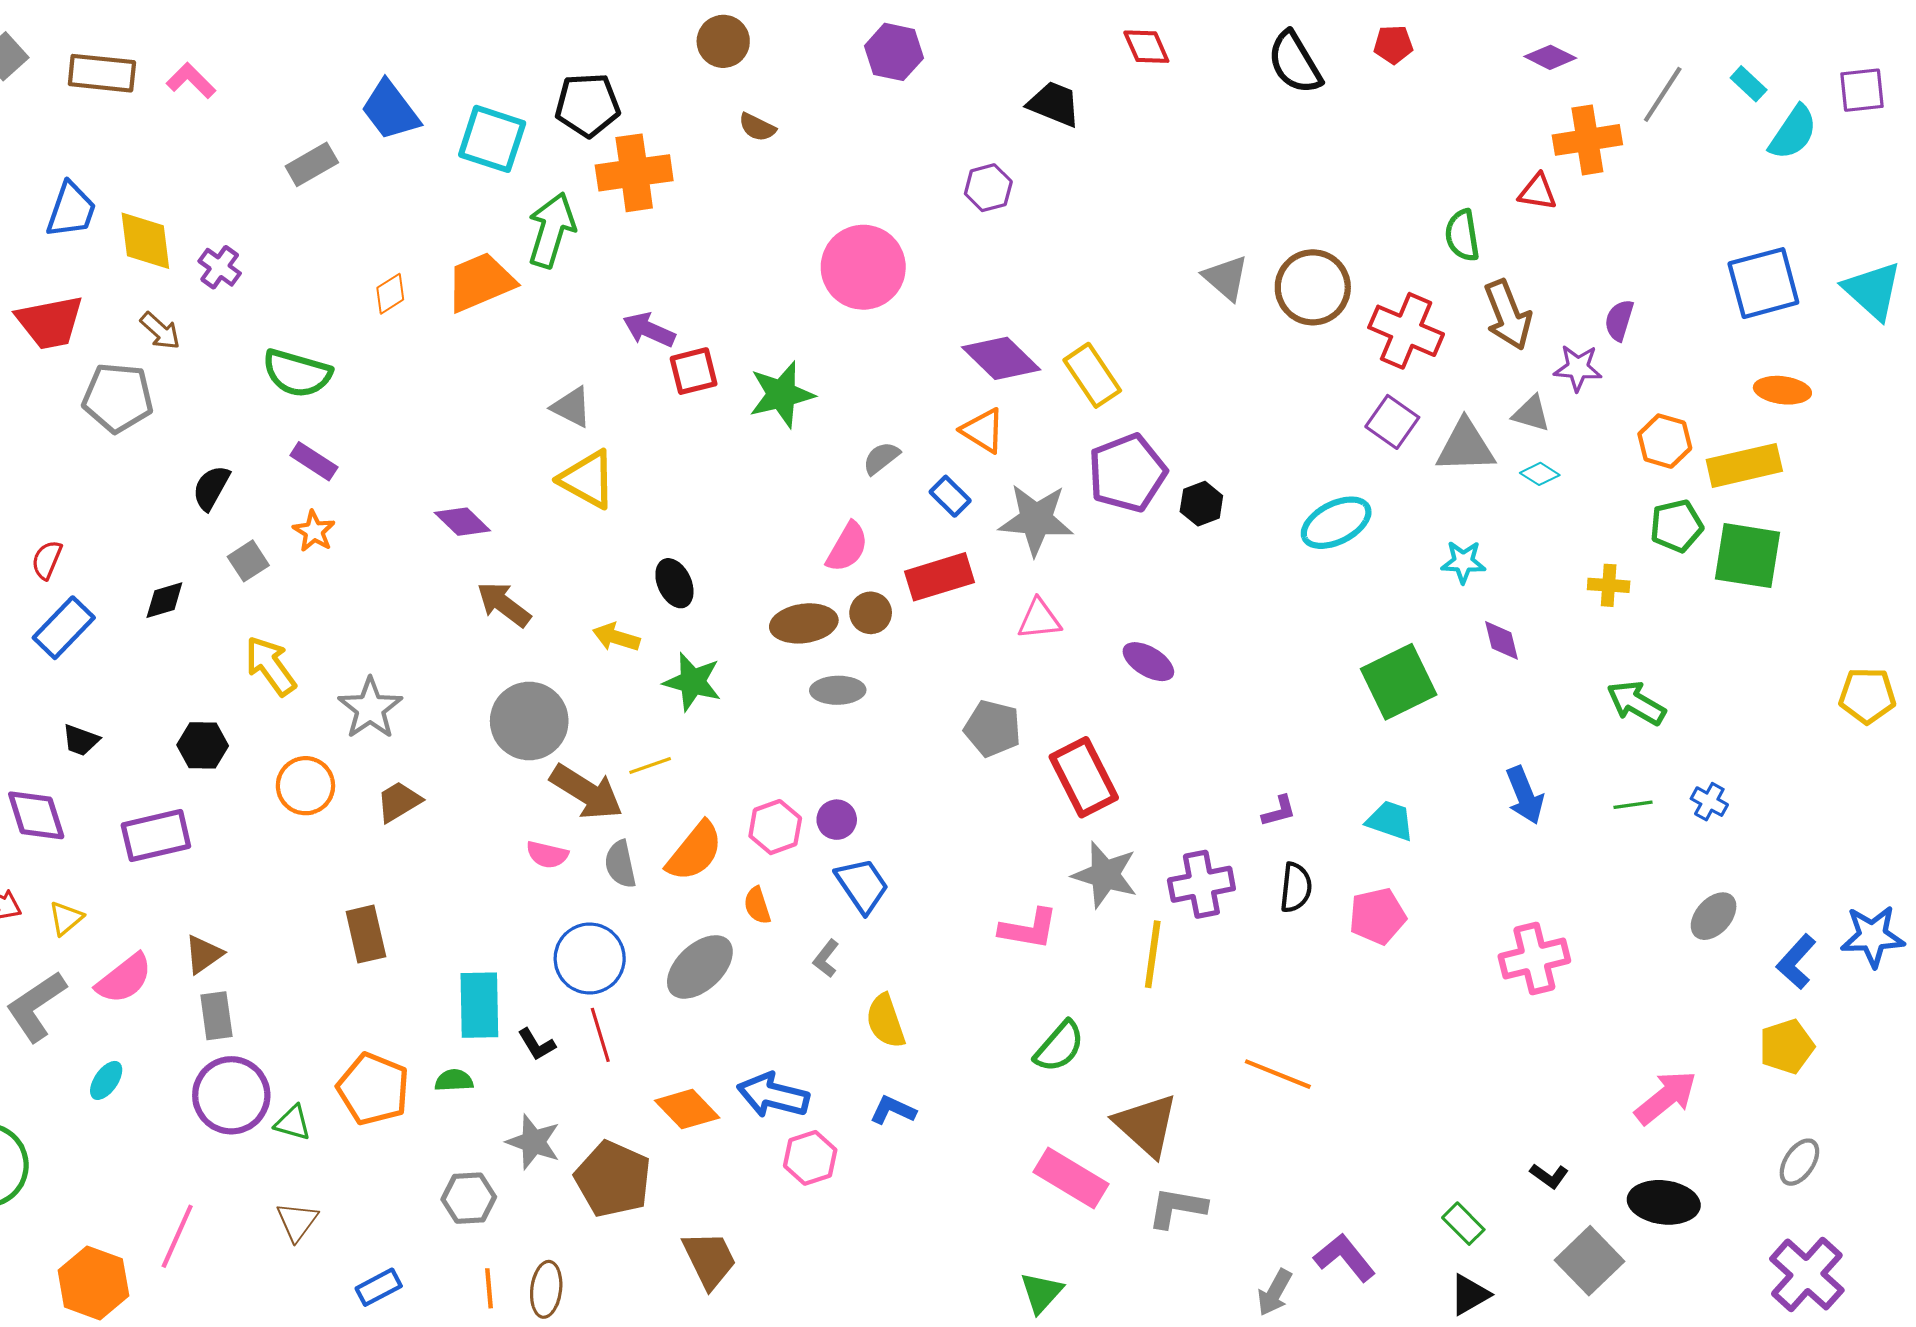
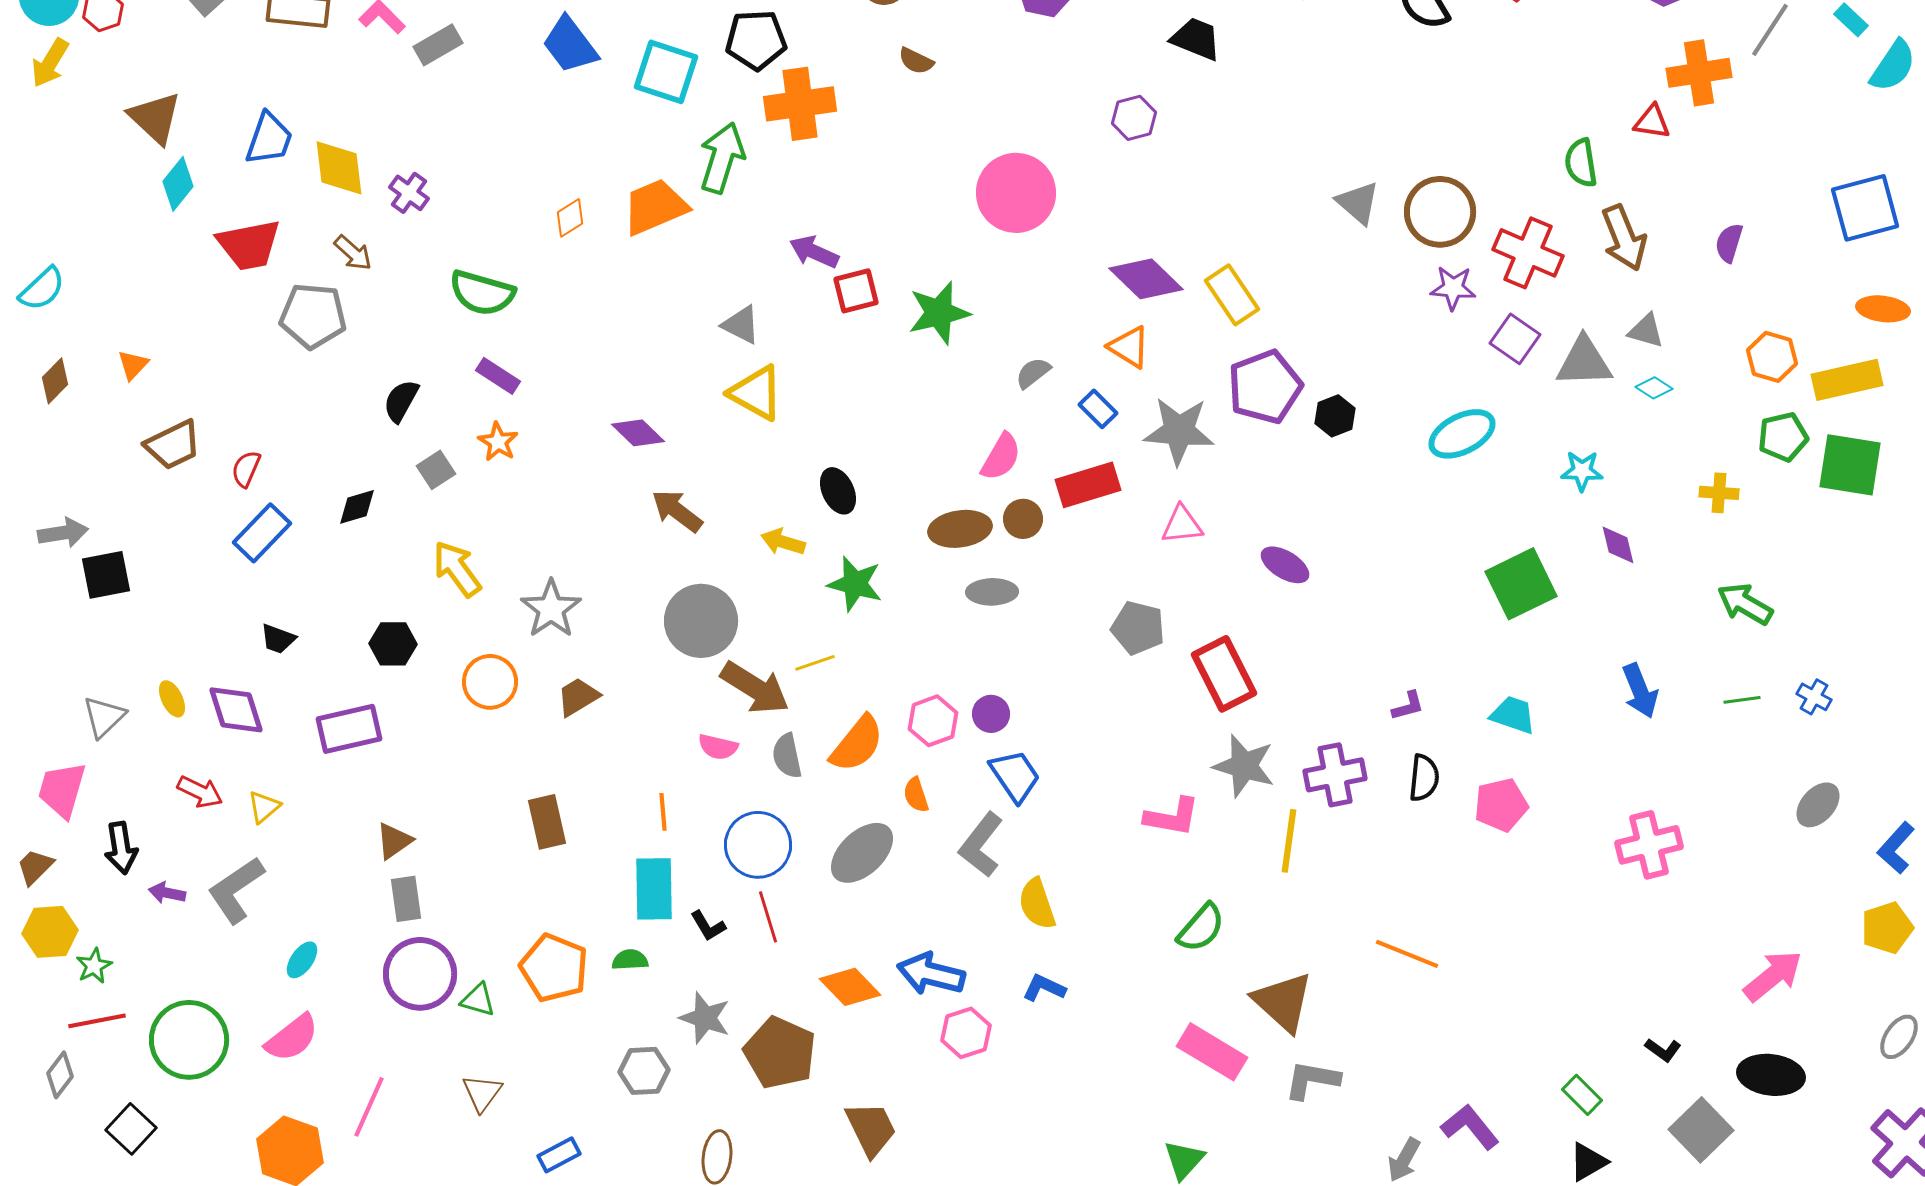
gray rectangle: (312, 164) -> (438, 45), moved
purple star: (1578, 368) -> (1453, 288), moved
gray L-shape: (826, 959) -> (981, 845), size x1.8
pink semicircle: (124, 979) -> (292, 1038), moved
orange line: (489, 1288) -> (663, 812), moved

